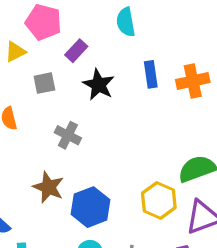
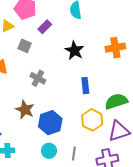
blue rectangle: (151, 74) -> (85, 86), moved
gray square: (44, 83) -> (25, 46), turned 32
black star: (99, 85) -> (74, 50), moved

